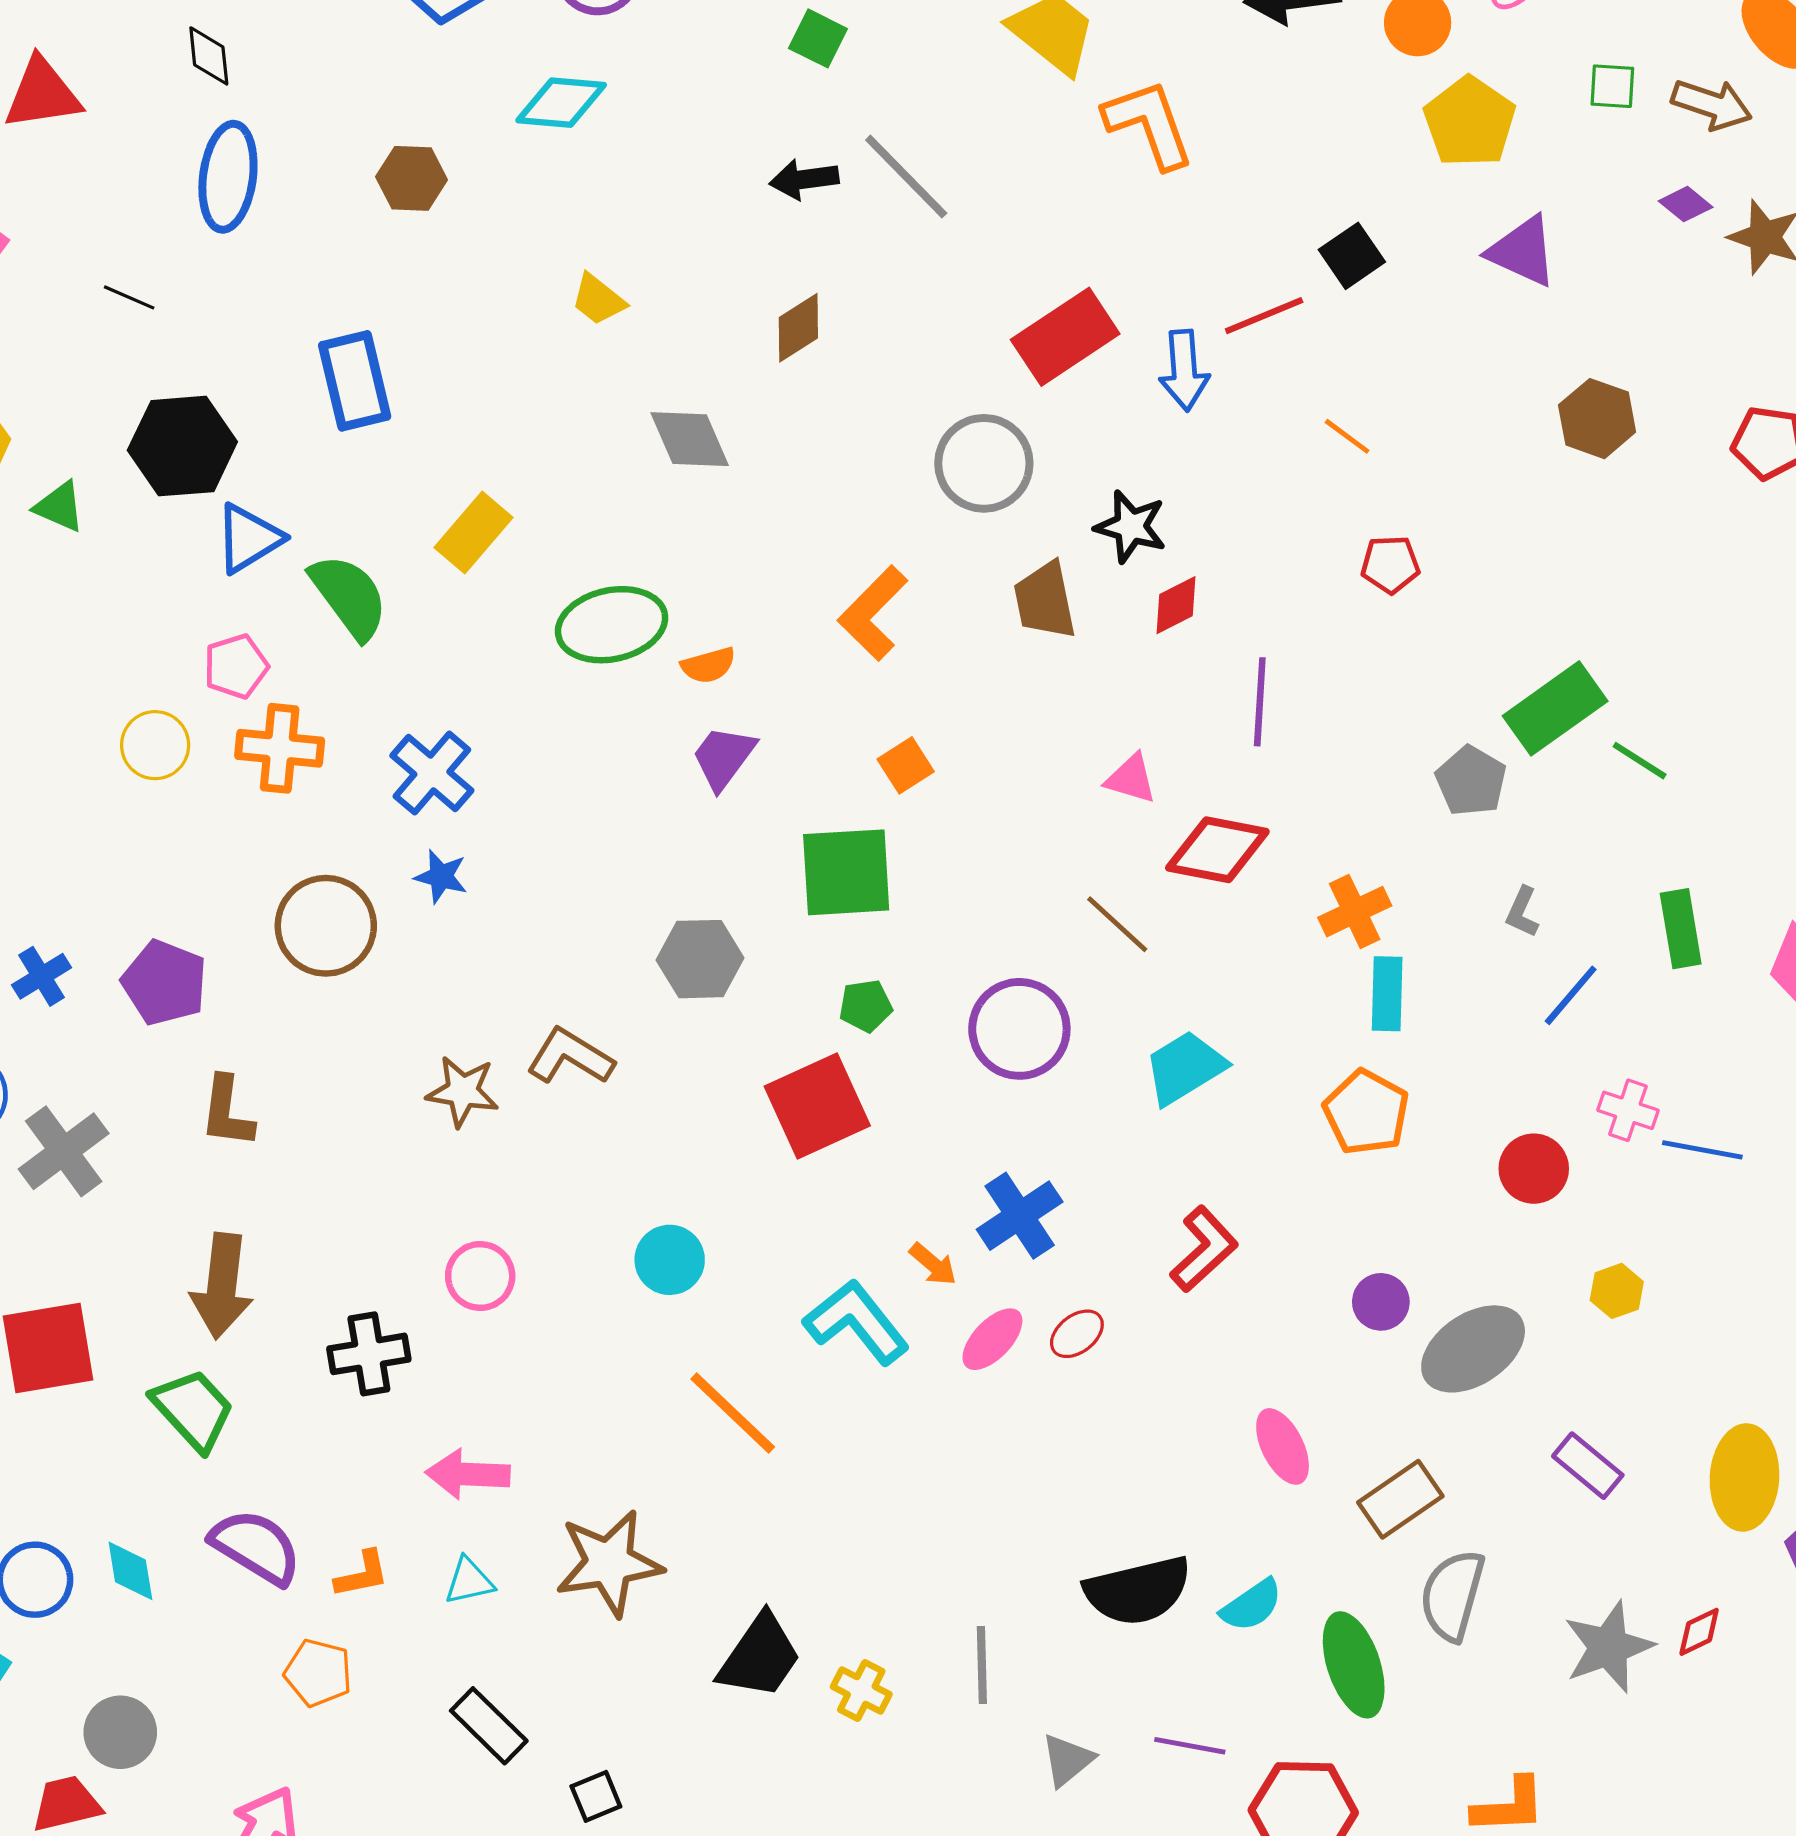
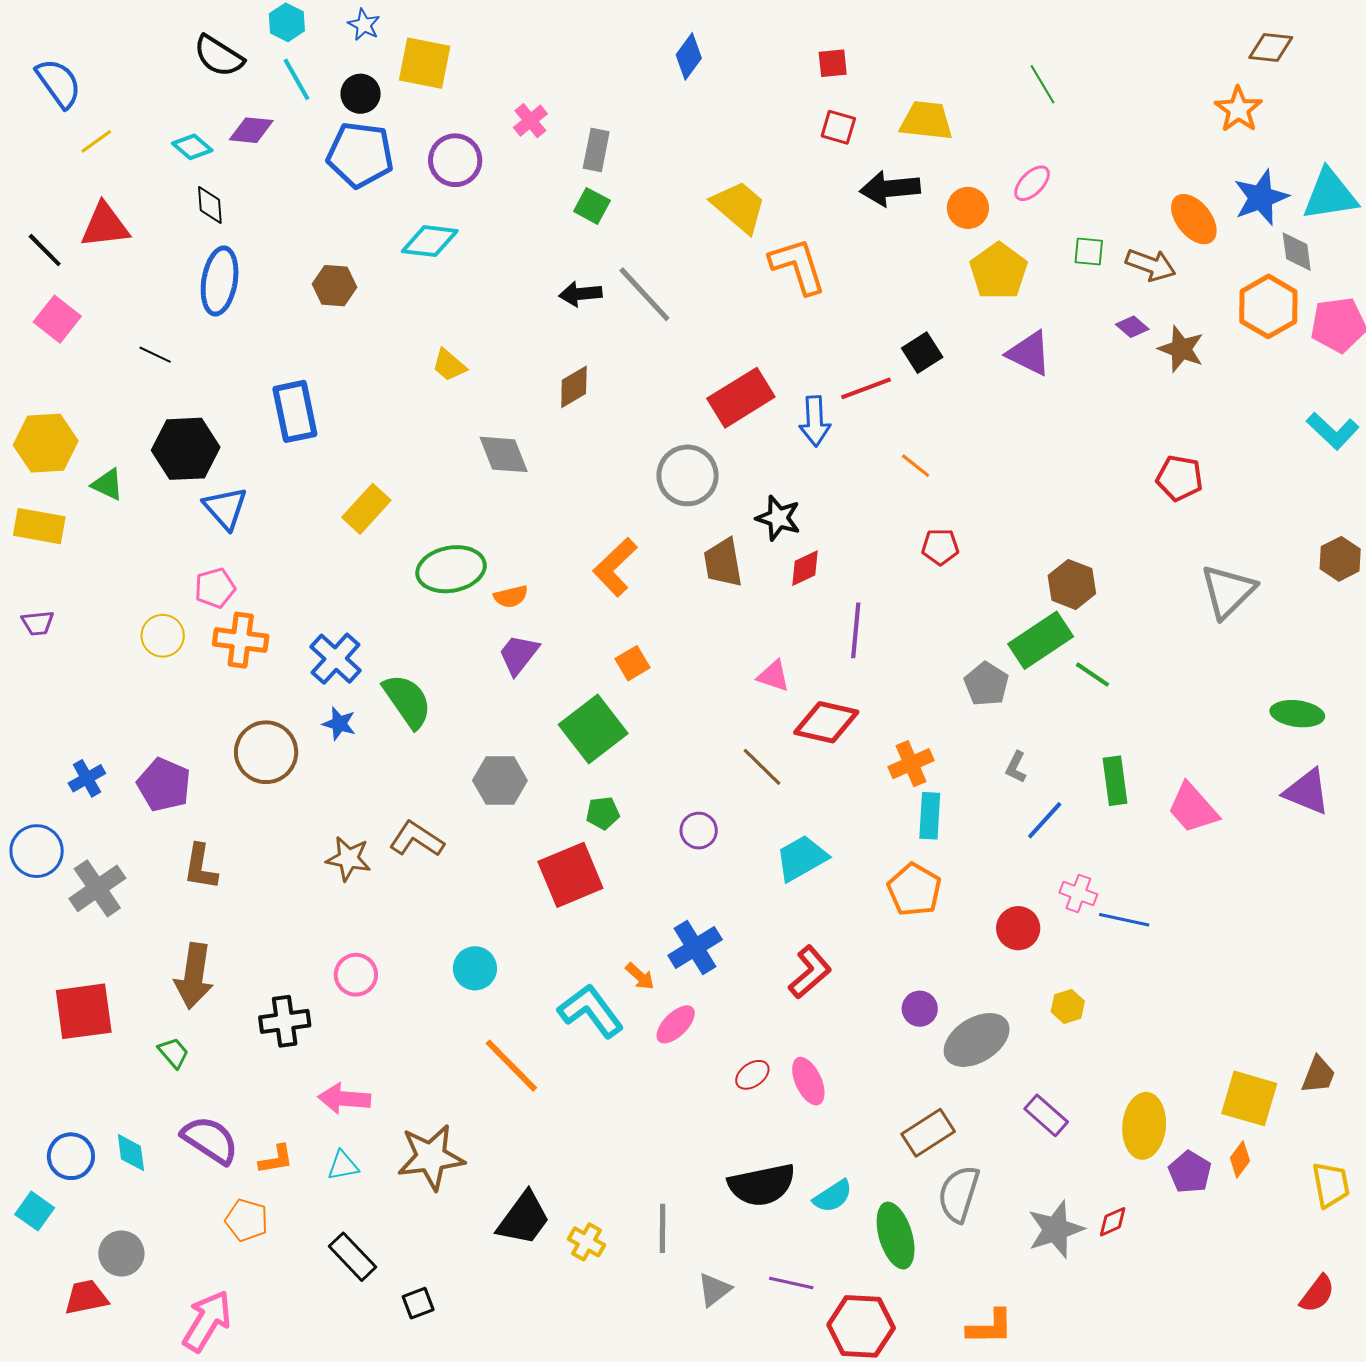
brown hexagon: (1597, 419) -> (1072, 584), moved
blue triangle: (249, 538) -> (225, 508), turned -42
green semicircle: (349, 596) -> (407, 701), moved
green square: (846, 872) -> (593, 729), turned -36
purple circle: (1019, 1029) -> (699, 831), size x0.6
red ellipse: (1077, 1334) -> (752, 1075), moved
green trapezoid: (193, 1410) -> (173, 1053), size x0.6
pink ellipse: (1283, 1446) -> (808, 1081), moved

